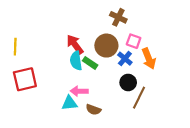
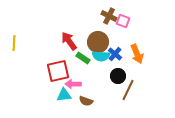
pink square: (134, 41) -> (123, 21), moved
cyan semicircle: (76, 61) -> (101, 56), moved, turned -78
red square: (25, 79) -> (58, 71), moved

